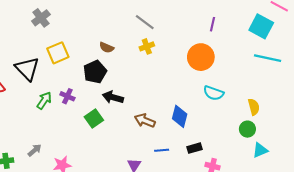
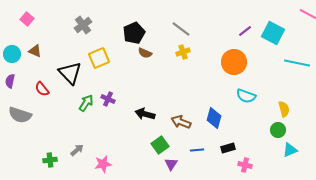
purple line: (212, 24) -> (245, 31), turned 40
cyan square: (261, 26) -> (273, 33), moved
black pentagon: (95, 72) -> (134, 33), moved
black arrow: (113, 97) -> (145, 114), moved
green square: (94, 118) -> (160, 145), moved

